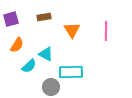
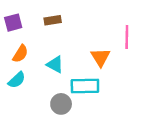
orange triangle: (72, 30) -> (100, 57), moved
cyan semicircle: (29, 66) -> (17, 80), moved

